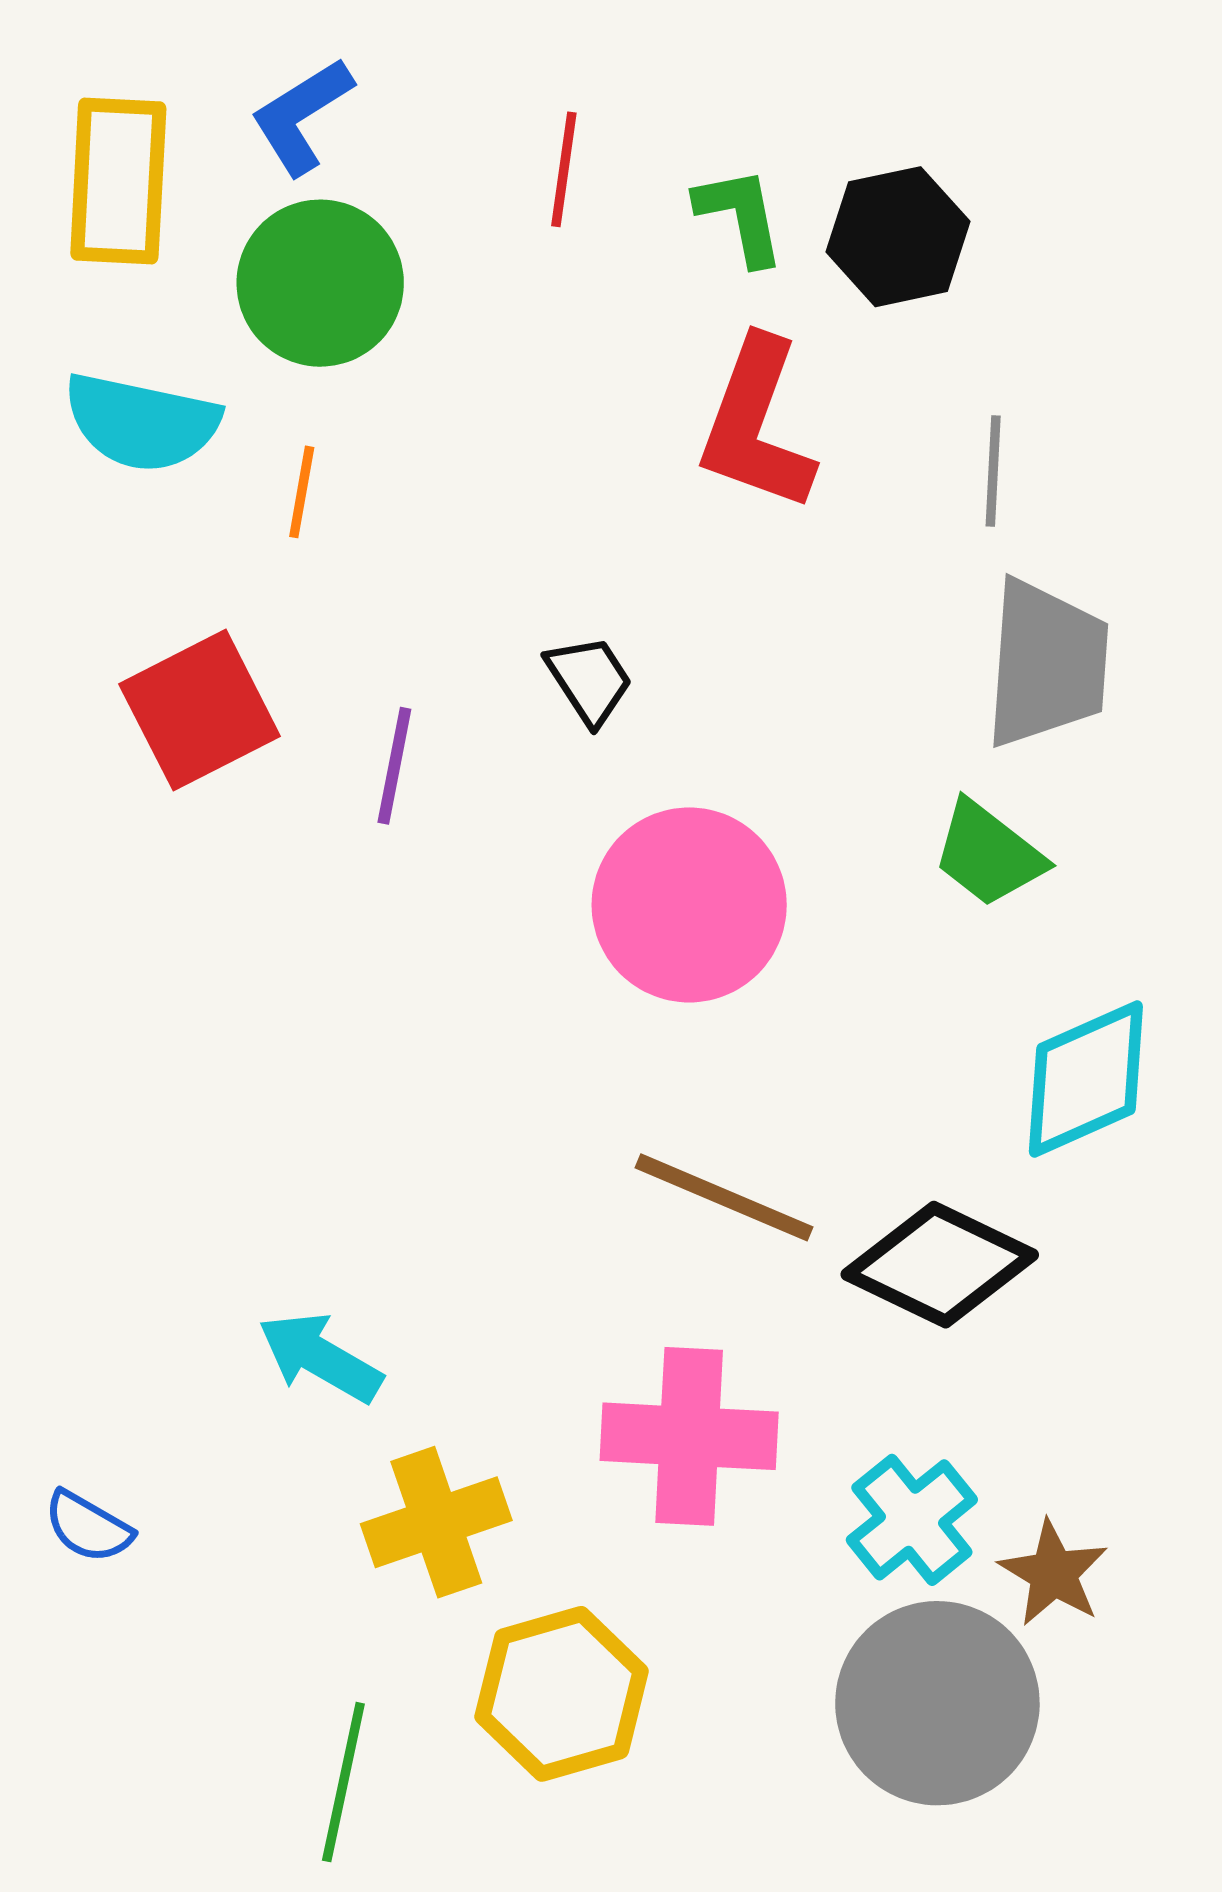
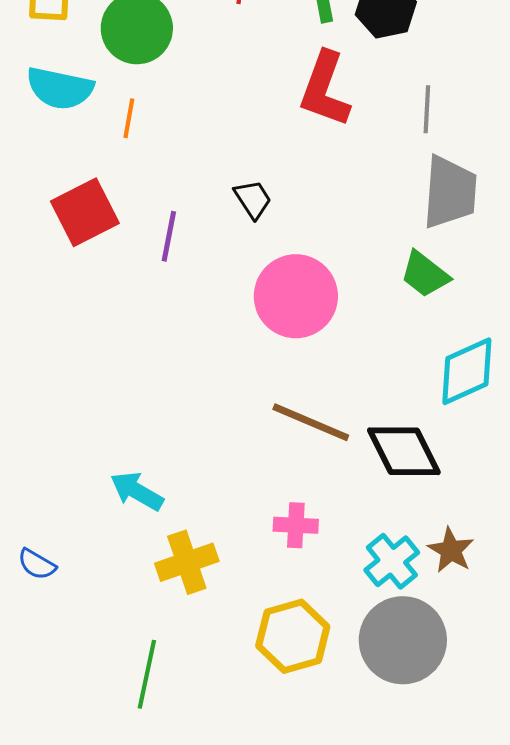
black diamond: (940, 1265) -> (404, 451), turned 38
pink cross: (689, 1436) -> (296, 525), size x0.6
brown star: (1053, 1573) -> (451, 550), moved
yellow hexagon: (562, 1694) -> (293, 636), moved

